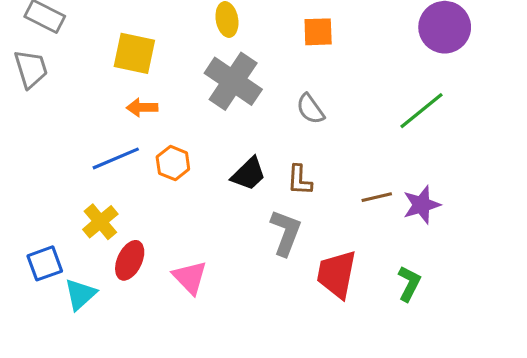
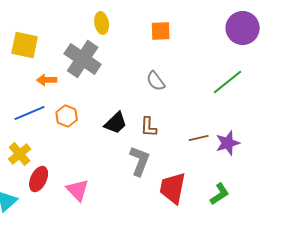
yellow square: (134, 53) -> (25, 45), moved
gray cross: (233, 81) -> (83, 59), moved
green L-shape: (409, 283) -> (220, 194), turned 30

